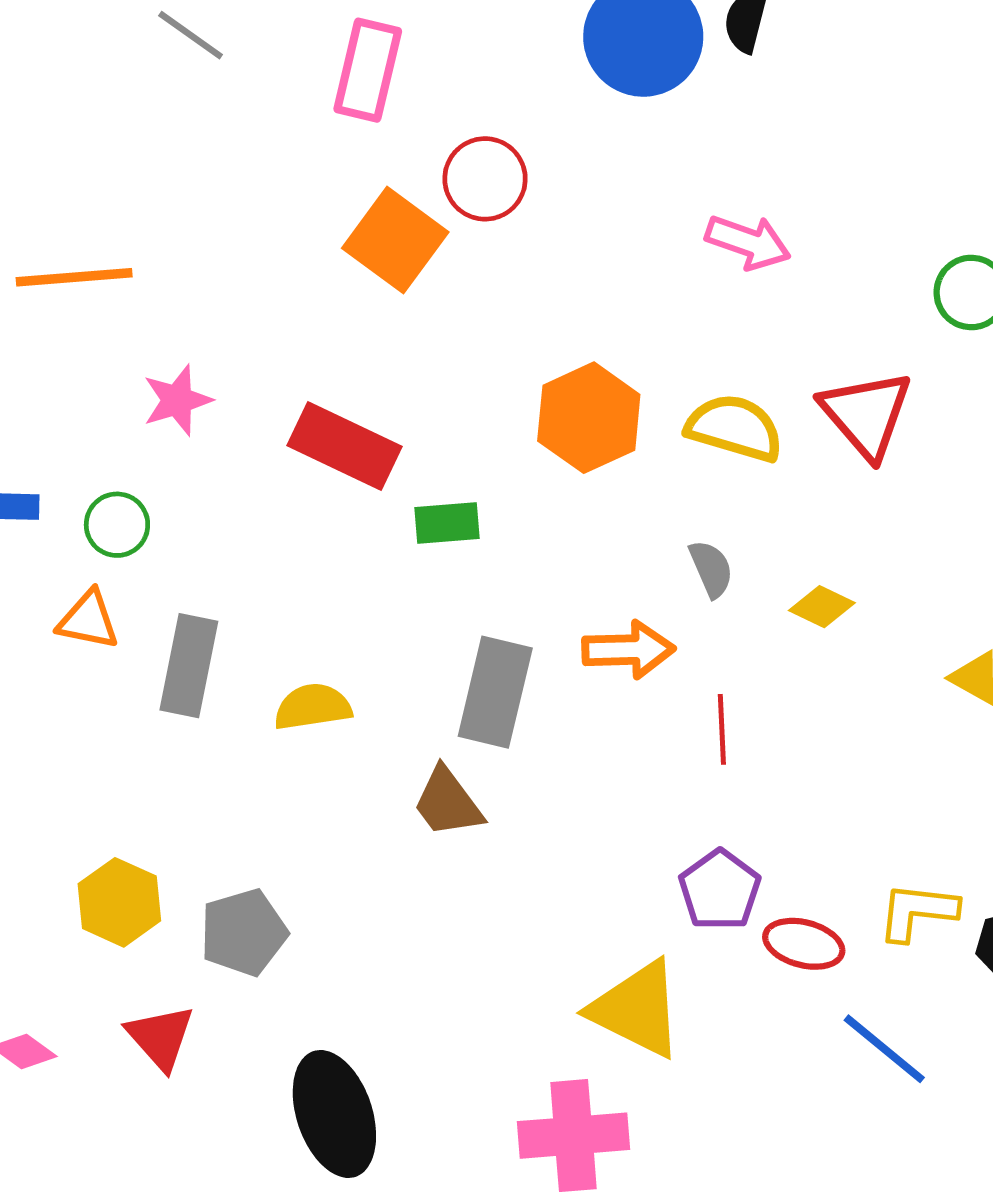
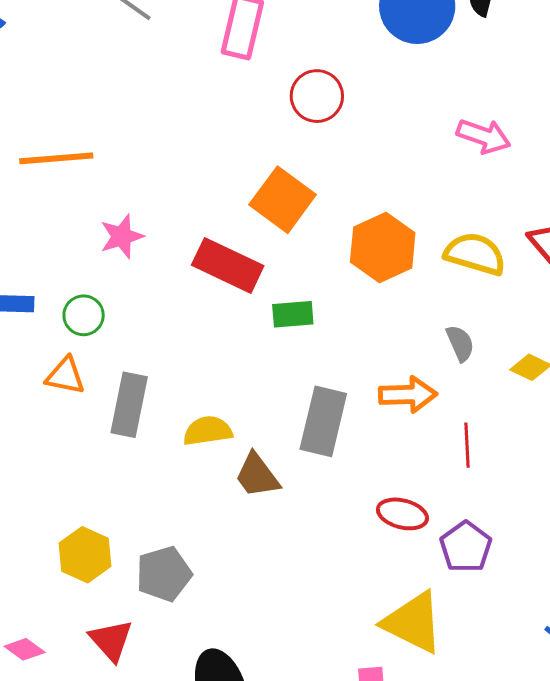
orange square: (395, 240) -> (283, 200), moved
brown trapezoid: (448, 802) -> (257, 475), moved
red ellipse: (804, 944) -> (402, 514), moved

